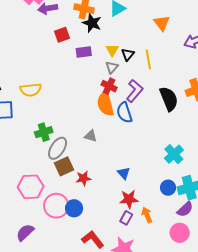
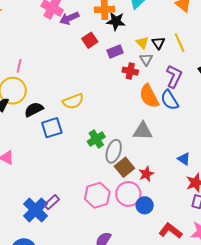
red cross: (109, 86) -> (130, 71), moved
gray triangle: (91, 136) -> (143, 131), size x1.5
pink circle: (56, 206) -> (128, 194), moved

